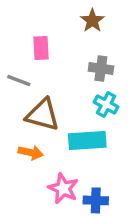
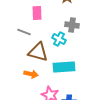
cyan cross: (106, 104) -> (59, 39), moved

